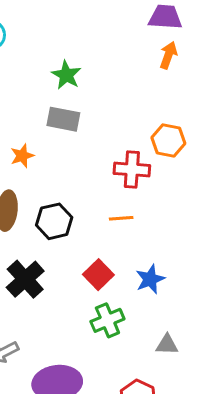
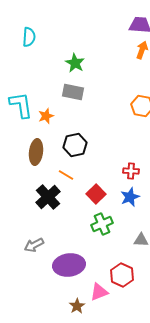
red cross: (132, 169) -> (131, 171), moved, size x0.7
orange line: (121, 218) -> (66, 175), moved, turned 35
black hexagon: (54, 221) -> (75, 145), moved

